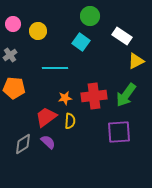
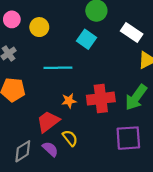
yellow semicircle: (70, 121) -> (70, 138), moved, turned -42

